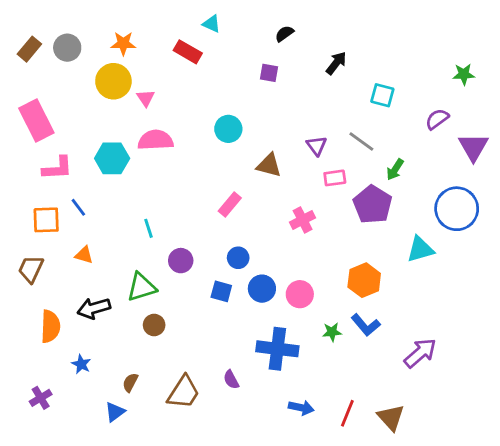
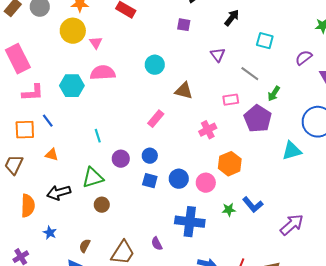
purple triangle: (317, 146) -> (218, 55), moved
blue circle: (238, 258) -> (150, 156), moved
orange hexagon: (364, 280) -> (230, 164), moved

